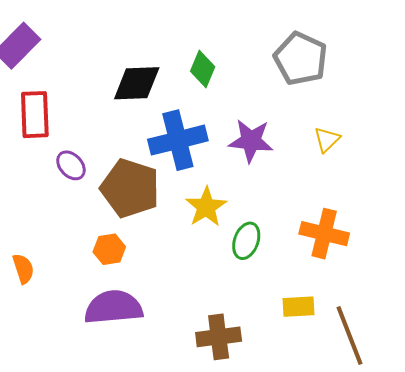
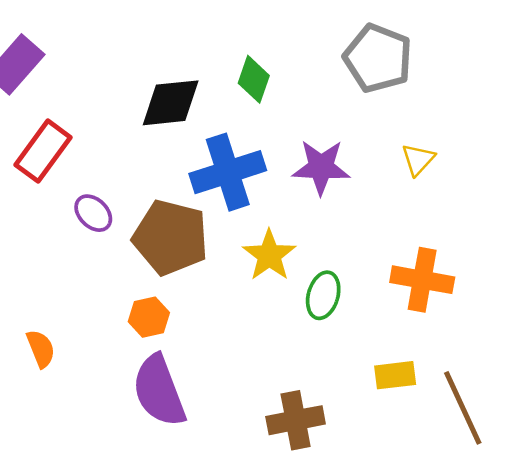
red rectangle: (35, 115) -> (43, 151), turned 42
purple semicircle: (113, 307) -> (159, 391), turned -102

